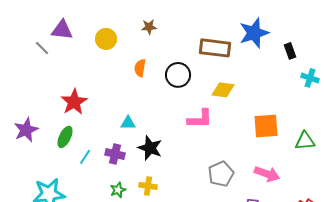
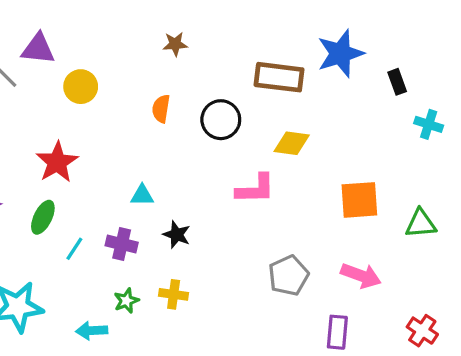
yellow circle: (106, 39) -> (81, 87), moved
black star: (150, 148) -> (177, 235), size x0.7

